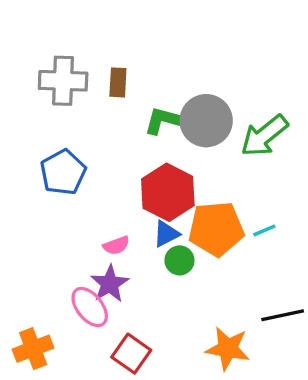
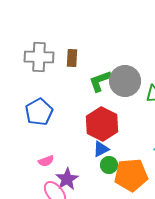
green L-shape: (165, 121) -> (100, 81), turned -35
orange pentagon: (216, 229) -> (131, 175), moved
pink semicircle: (116, 245) -> (46, 161), moved

